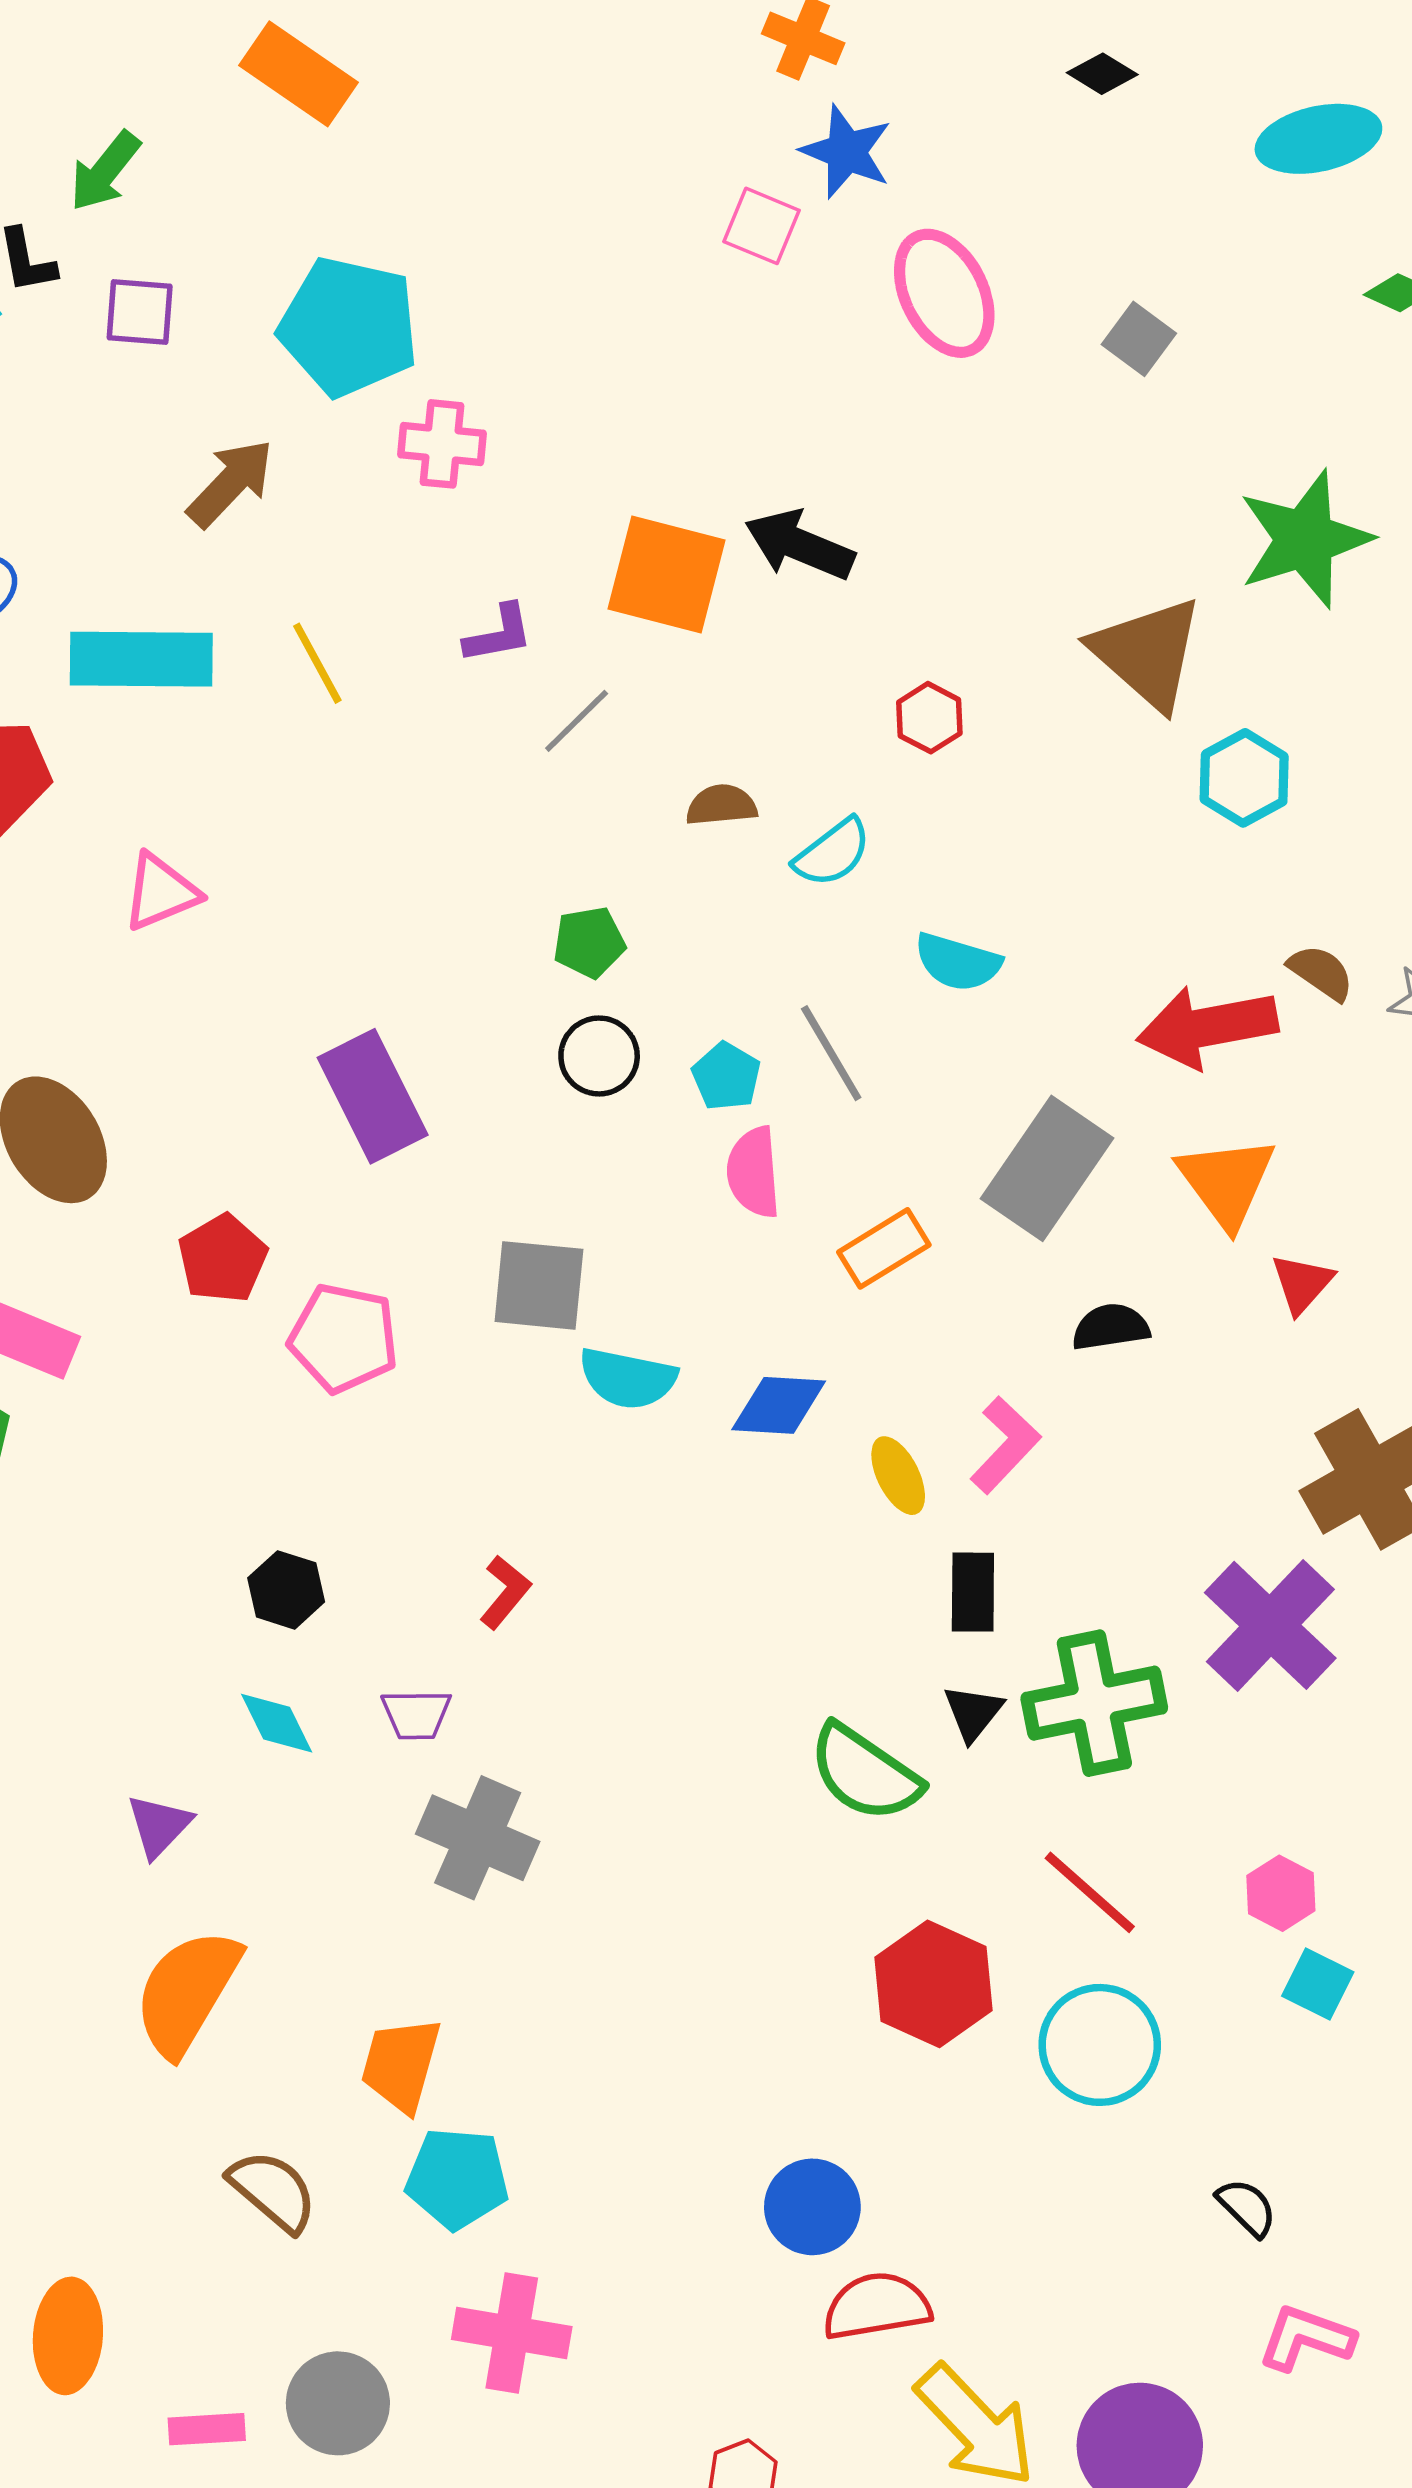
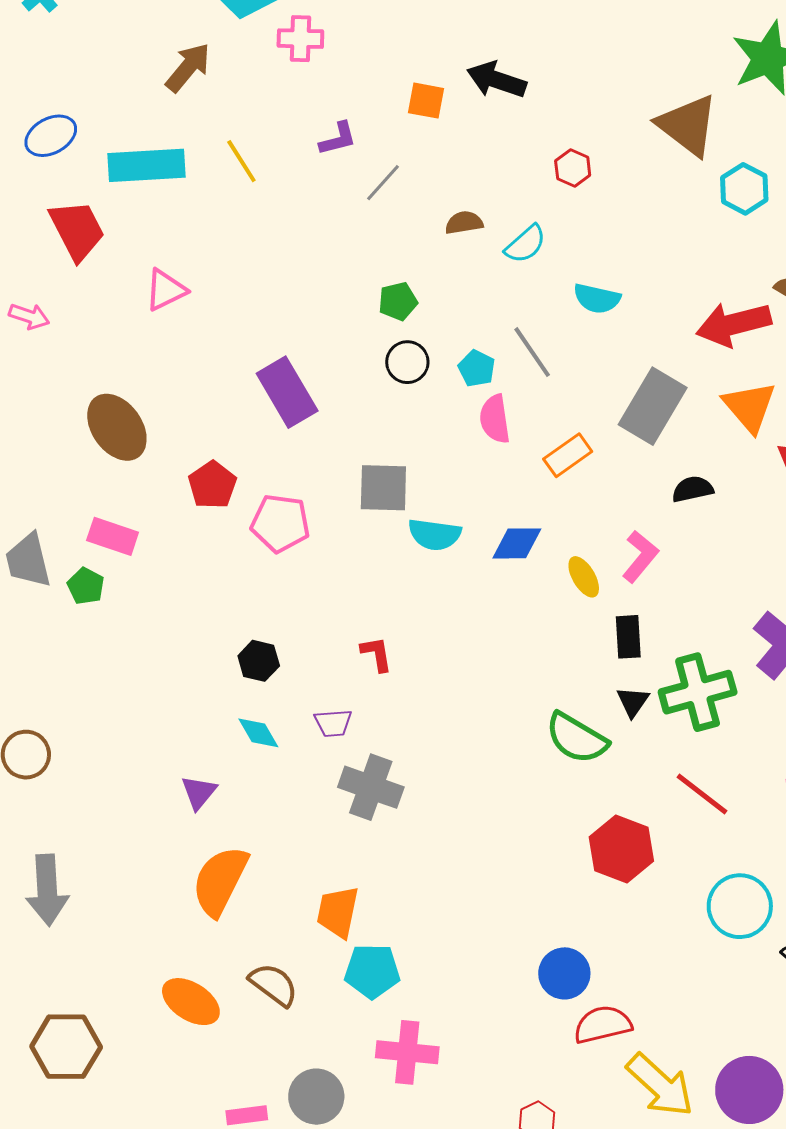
orange square: (666, 574) -> (426, 101), size x0.6
red L-shape: (505, 1592) -> (377, 654), turned -45
cyan circle: (1100, 2045) -> (740, 906), moved
orange ellipse: (68, 2336) -> (191, 1002), moved, turned -58

